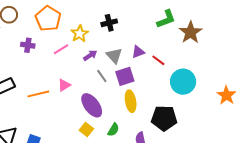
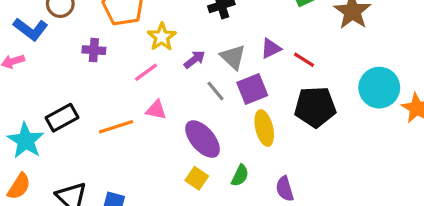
yellow star: (80, 34) -> (162, 37), moved
pink line: (61, 49) -> (146, 72), moved
cyan circle: (183, 82) -> (379, 88), moved
pink triangle: (64, 85) -> (156, 110), turned 48
black pentagon: (164, 118) -> (315, 107), moved

